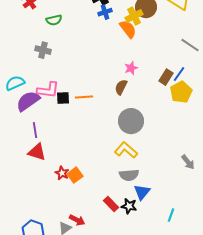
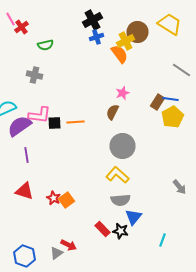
blue line: (179, 74) -> (170, 99), turned 63
red triangle: (37, 152) -> (24, 191), moved

